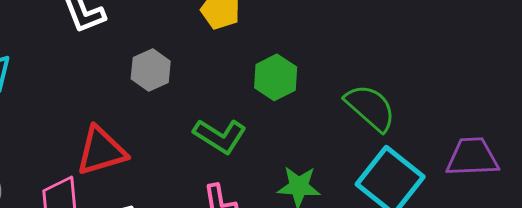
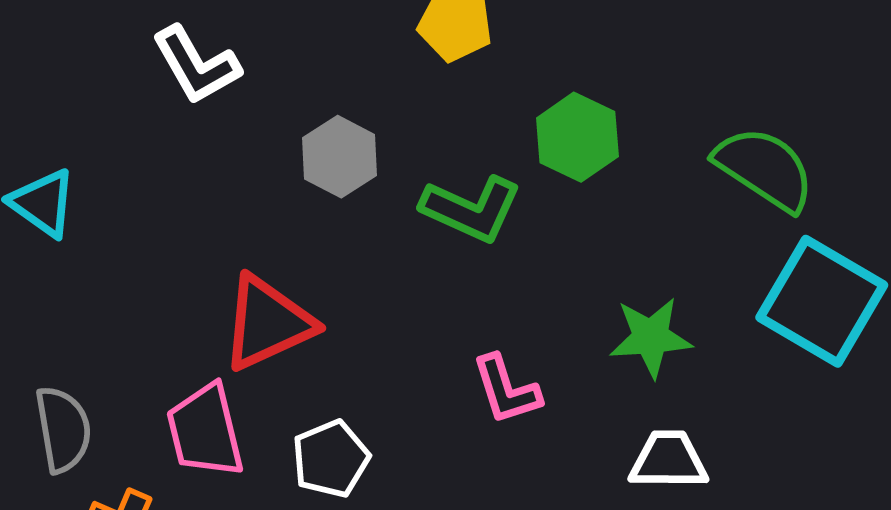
green L-shape: (220, 136) -> (471, 209), moved

